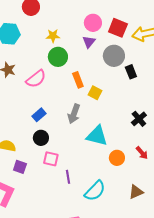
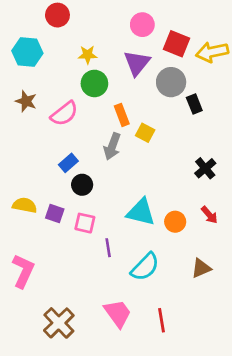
pink circle: (93, 23) -> (142, 25), moved
purple triangle: (89, 42) -> (137, 63), size x1.5
gray arrow: (74, 114) -> (112, 146), moved
cyan triangle: (97, 136) -> (141, 212), moved
black circle: (41, 138) -> (82, 185), moved
purple square: (20, 167) -> (55, 213), moved

